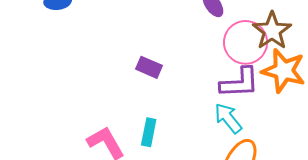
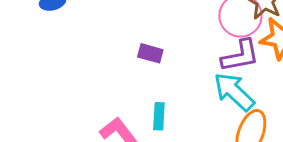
cyan arrow: (228, 118) -> (234, 92), size x1.4

